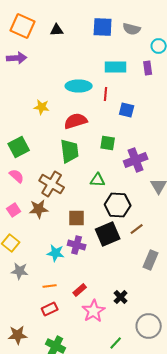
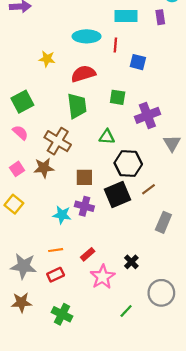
gray star: (20, 271) -> (24, 266), moved, size x1.4

